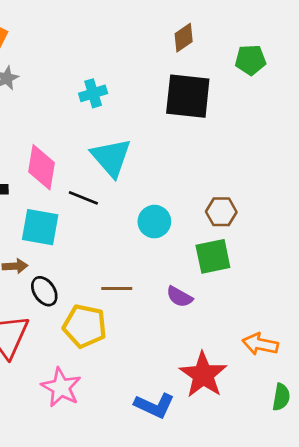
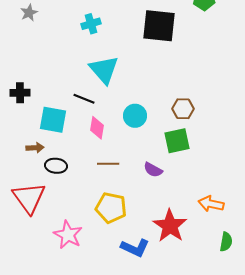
pink diamond: (42, 167) -> (97, 128), moved, size x0.7
black ellipse: (44, 291) -> (56, 166), turned -50
yellow pentagon: (85, 326) -> (111, 208), moved

